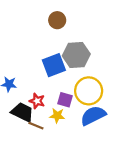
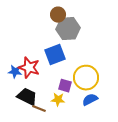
gray hexagon: (76, 55) -> (68, 29), moved
red star: (37, 101) -> (29, 68), moved, size x1.5
blue semicircle: (93, 116) -> (90, 100), size x0.7

